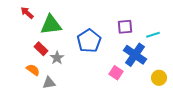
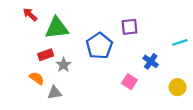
purple square: (125, 27) -> (129, 27), moved
cyan line: (153, 35) -> (180, 42), moved
red rectangle: (41, 49) -> (46, 55), turned -64
blue cross: (135, 55) -> (151, 61), size x0.6

